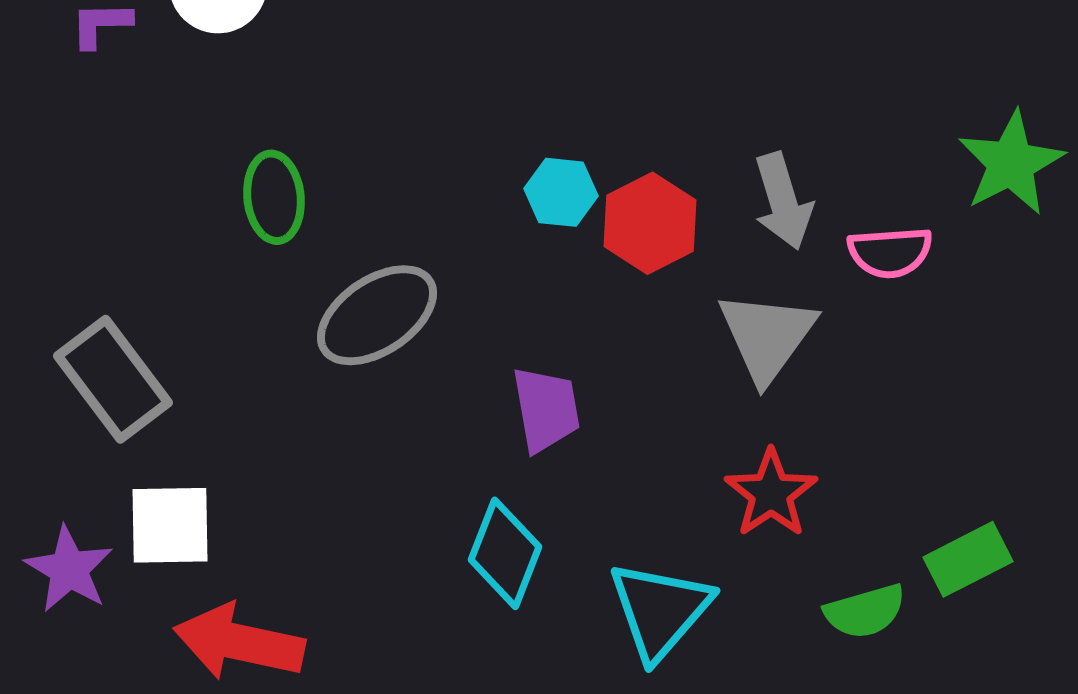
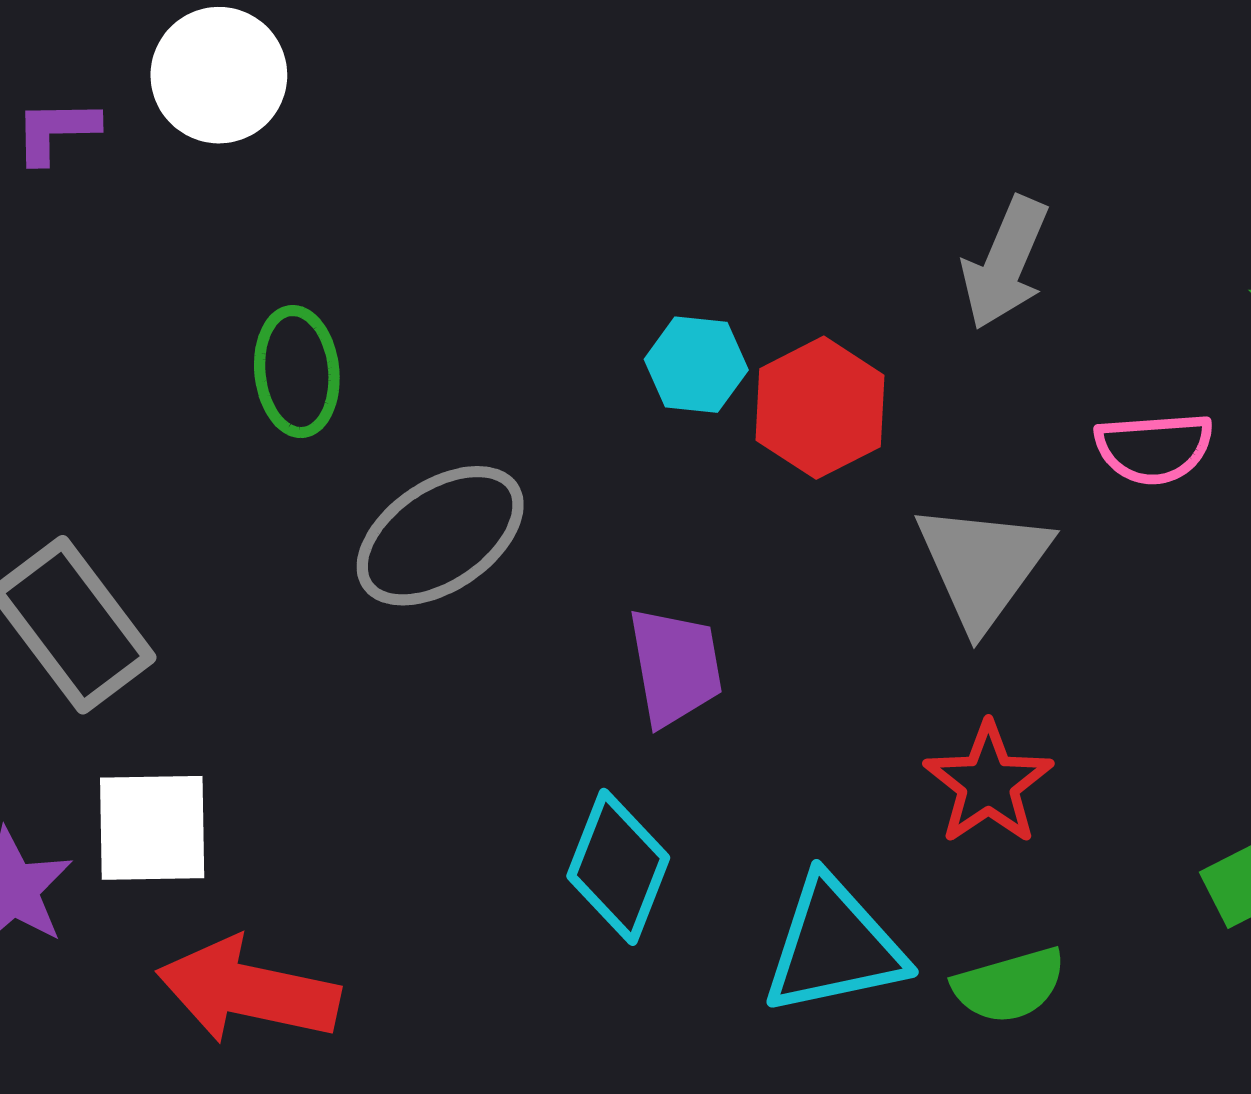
gray arrow: (783, 201) -> (1005, 263), moved, turned 40
cyan triangle: (660, 610) -> (834, 946), turned 37
green semicircle: (865, 611) -> (1009, 985), moved

